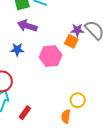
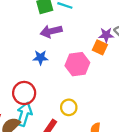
purple arrow: (27, 26) -> (51, 31), turned -30
yellow circle: (78, 100) -> (69, 107), moved

